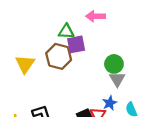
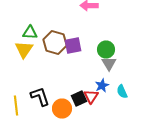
green triangle: (66, 31) -> (30, 32), moved
purple square: (76, 44) -> (73, 46), moved

